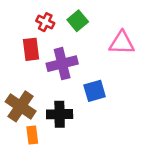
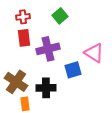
red cross: (45, 22) -> (23, 17), moved, turned -32
pink triangle: (122, 43) -> (94, 53), moved, turned 30

